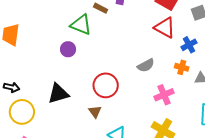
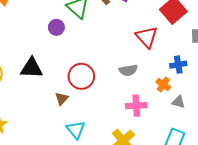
red triangle: (165, 28) -> (147, 37), moved

